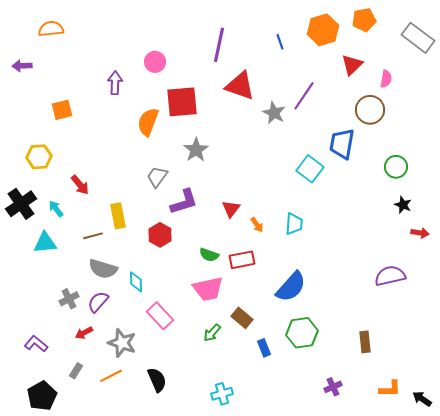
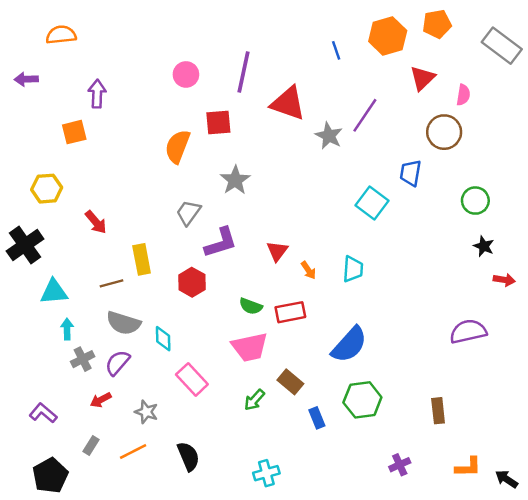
purple line: (219, 45) -> (244, 72), moved
purple arrow: (115, 83) -> (97, 94), moved
red square: (182, 102) -> (218, 122), size x0.7
blue trapezoid: (342, 144) -> (410, 173), size x0.7
cyan arrow: (56, 209) -> (67, 329), moved, turned 36
gray star: (122, 343) -> (146, 412), size x0.7

